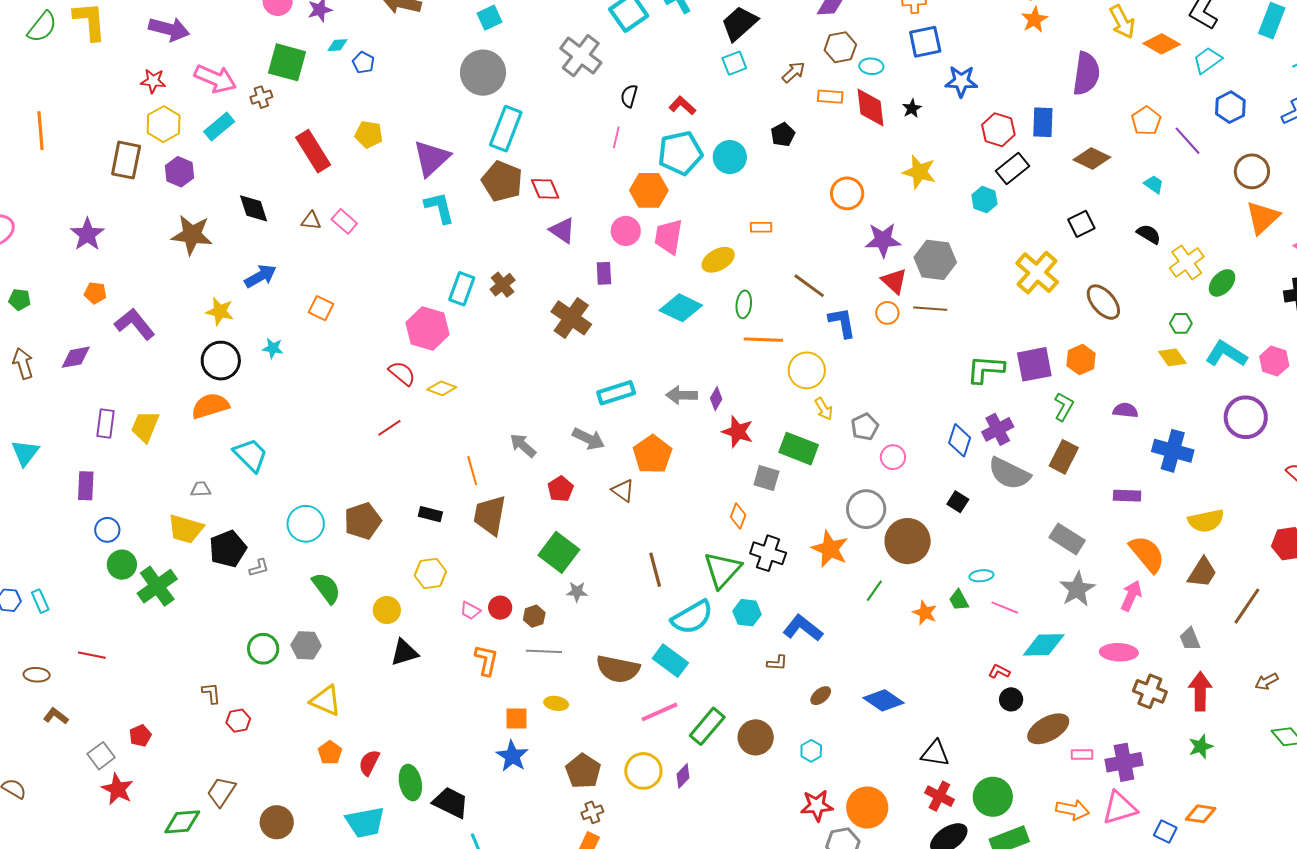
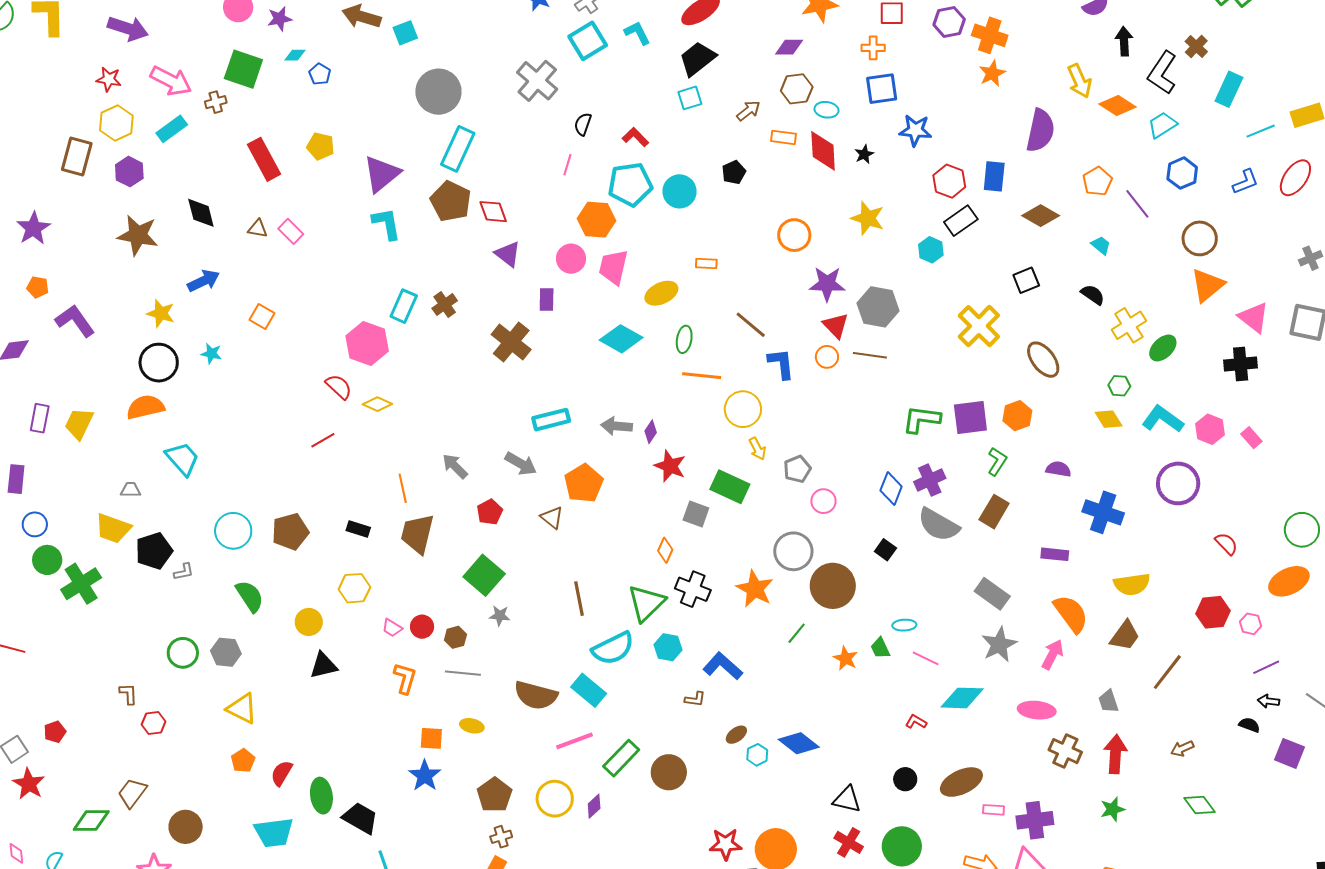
cyan square: (489, 18) -> (405, 33), moved
black circle: (1011, 699) -> (905, 779), moved
cyan hexagon: (811, 751) -> (757, 755), moved

